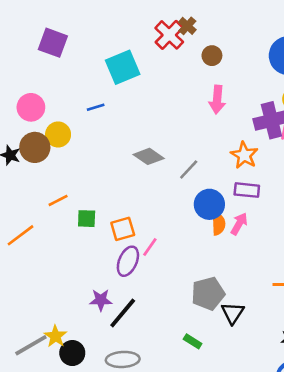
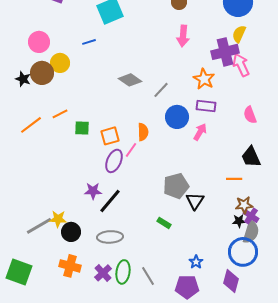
orange semicircle: (218, 224) -> (143, 132), moved
orange line: (21, 235) -> (31, 125), moved
yellow star: (55, 336) -> (58, 219), turned -30

